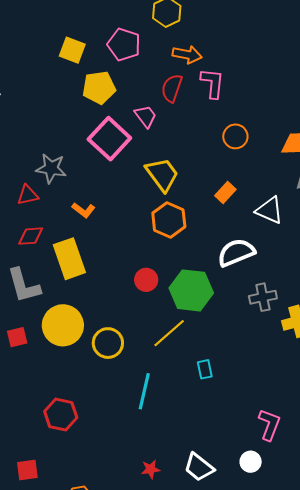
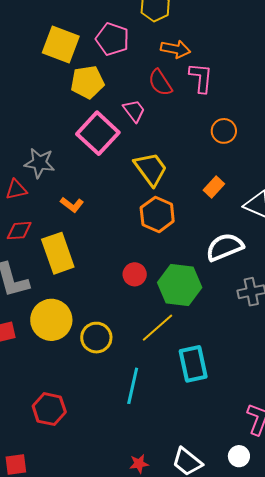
yellow square: (72, 50) -> (61, 45), size x1.4
red semicircle: (172, 88) -> (160, 83), turned -52
cyan rectangle: (205, 369) -> (193, 364), size x1.8

